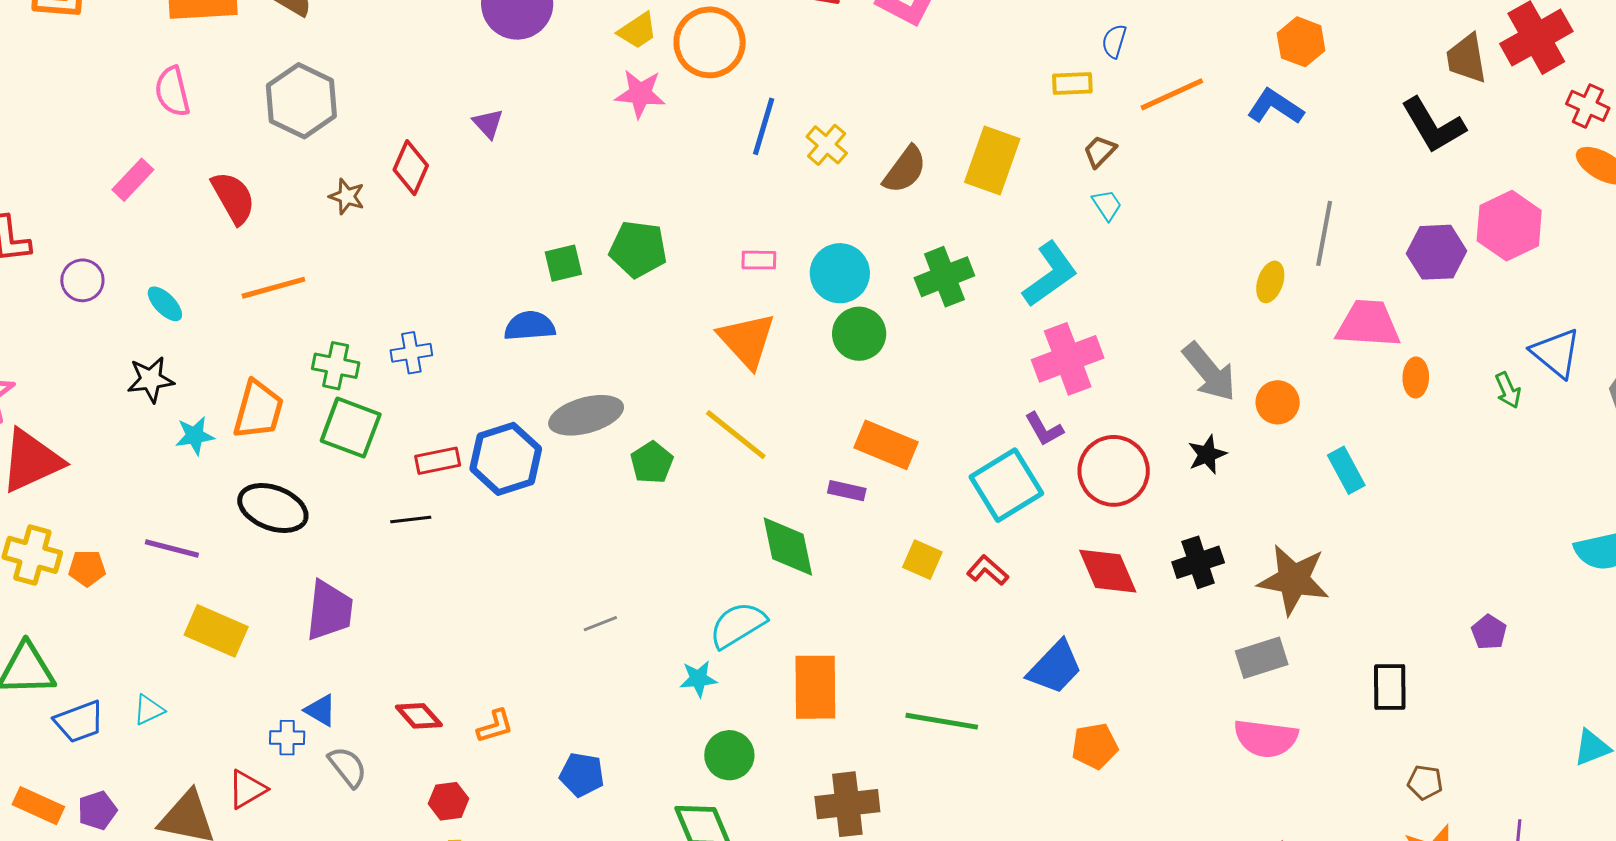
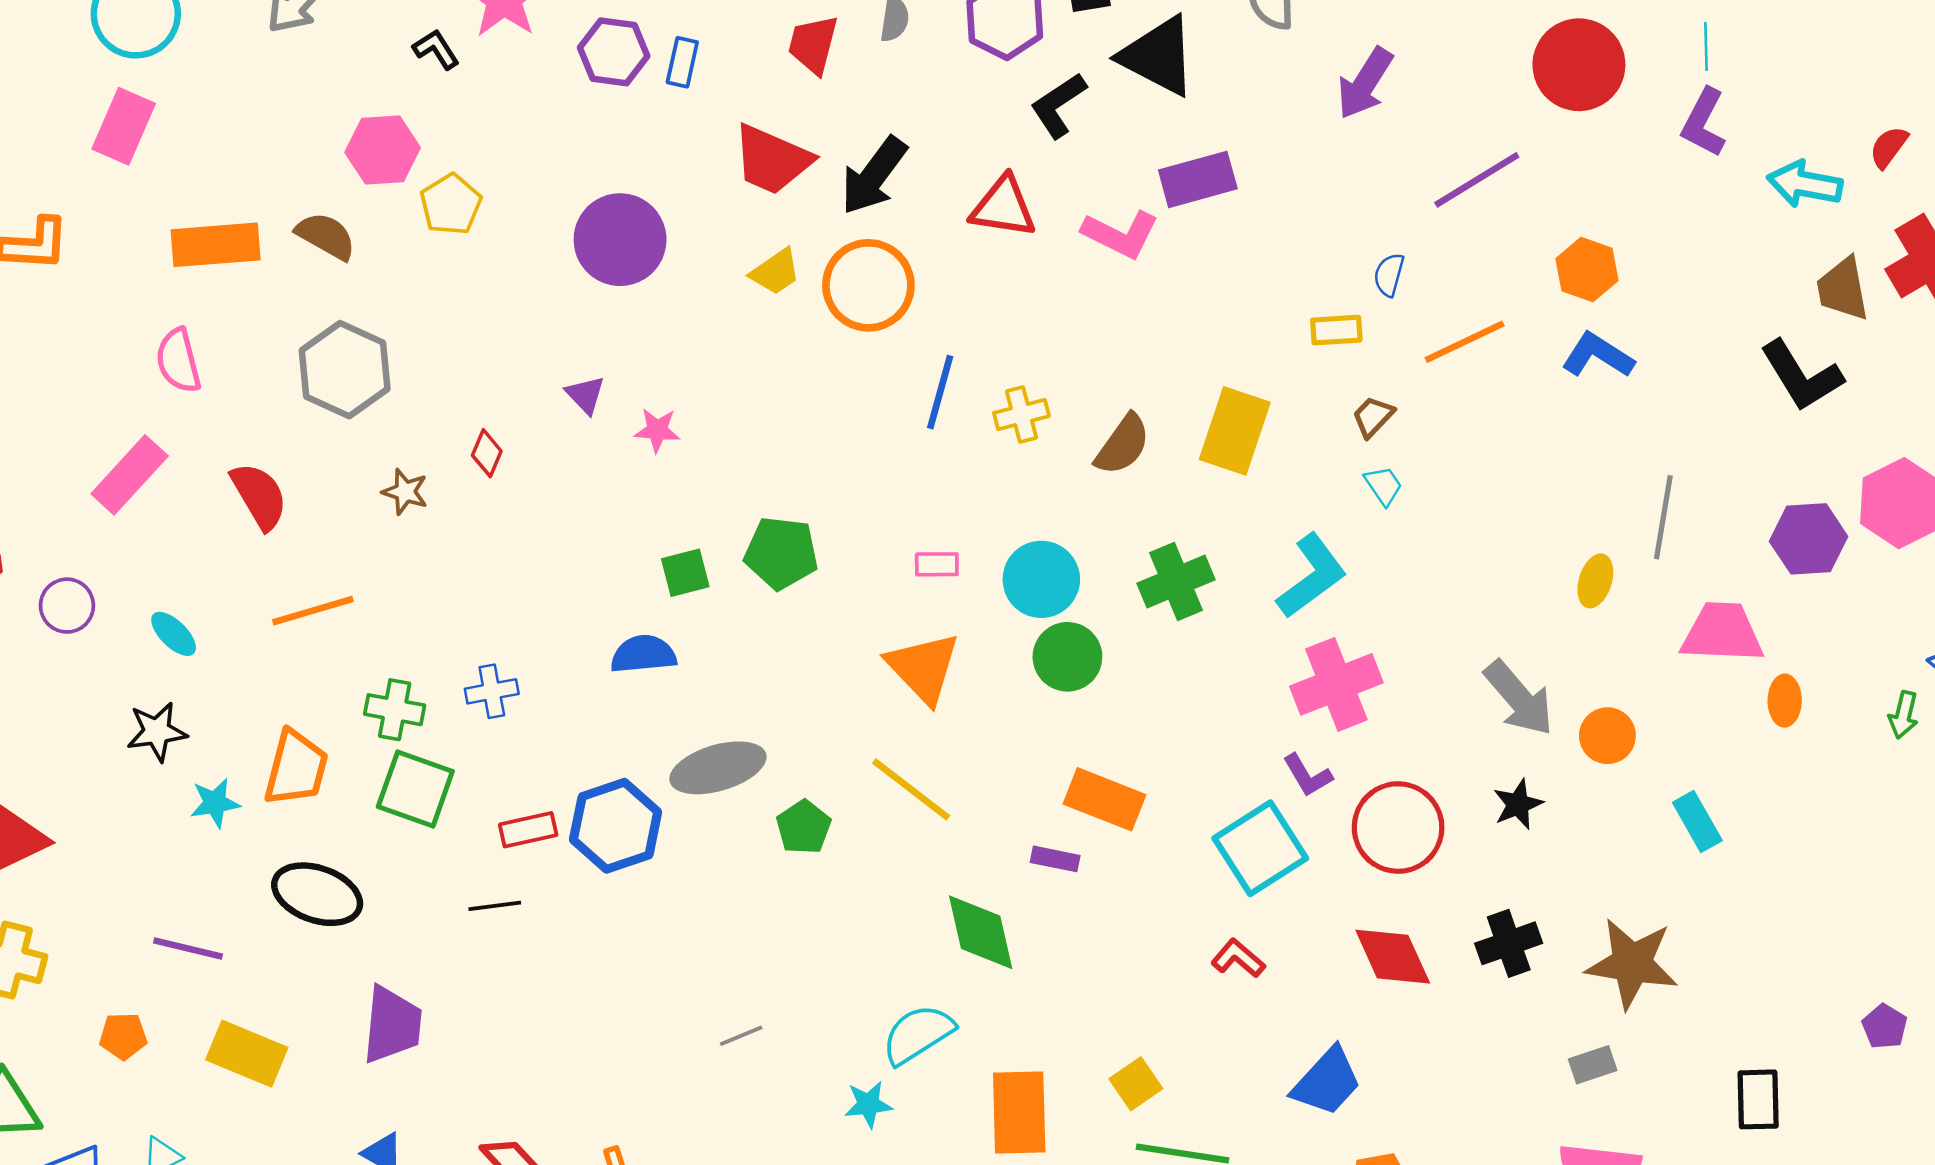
orange hexagon: (1301, 42) -> (1587, 270), moved
pink star: (640, 94) -> (657, 430), moved, size x0.7
yellow cross: (827, 145) -> (1021, 415), turned 36
red diamond: (411, 168) -> (487, 453), size x0.7
pink rectangle: (133, 180) -> (130, 475), size x1.4
green arrow: (1508, 390) -> (1903, 715), turned 39
yellow square: (922, 560) -> (1136, 1084), moved, turned 33
orange pentagon: (87, 568) -> (123, 1036), moved
gray rectangle: (1262, 658) -> (1593, 1065), size x0.7

